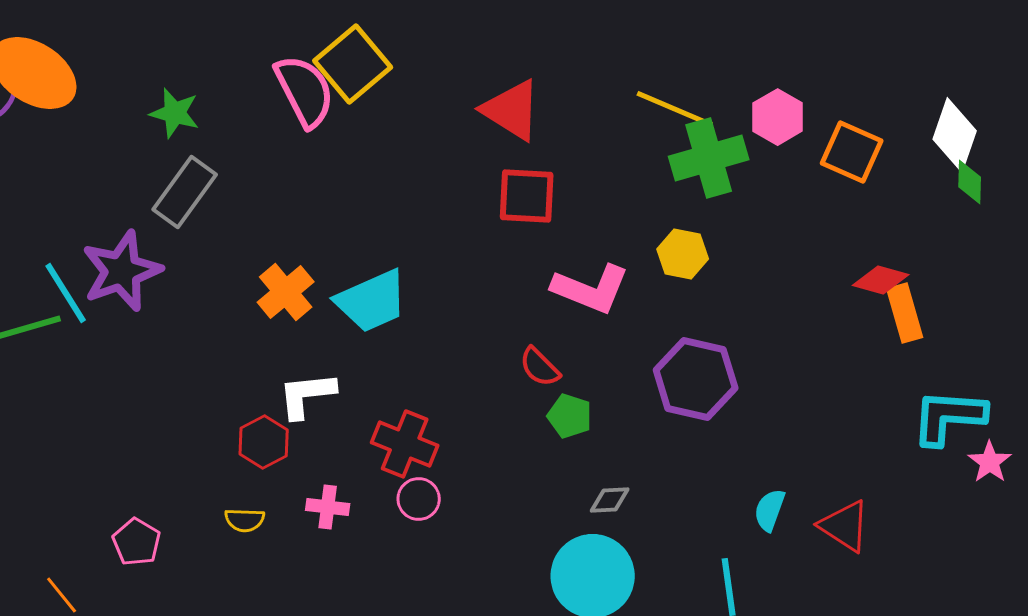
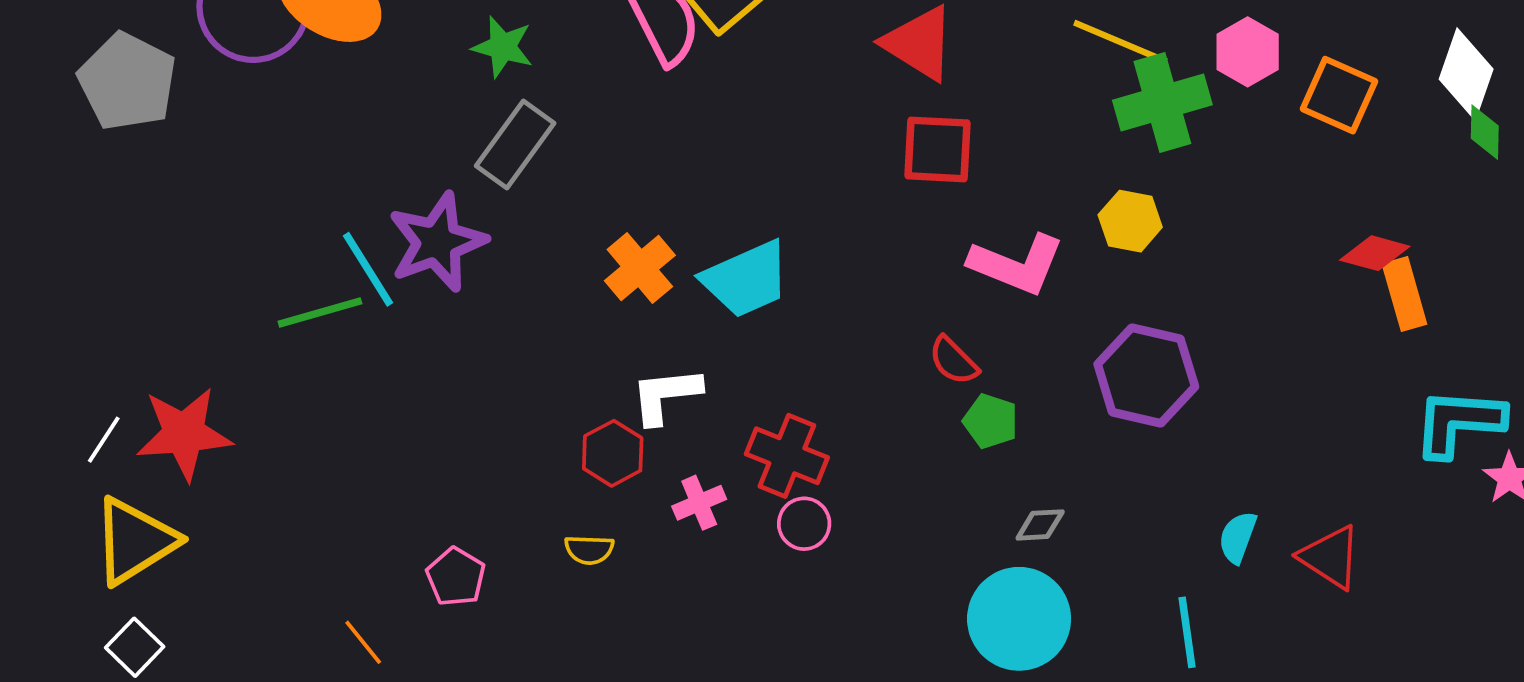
pink cross: (328, 507) -> (699, 503), moved, turned -30

